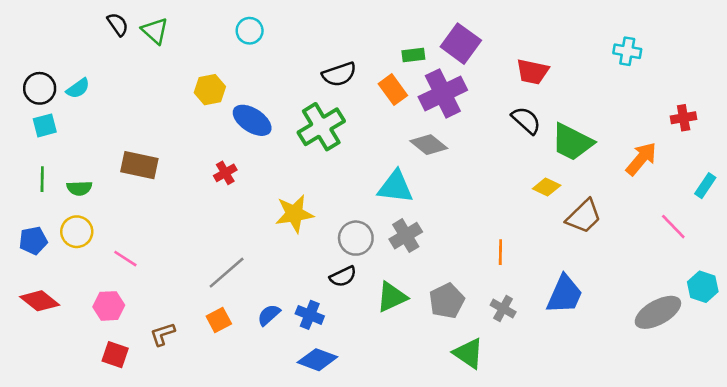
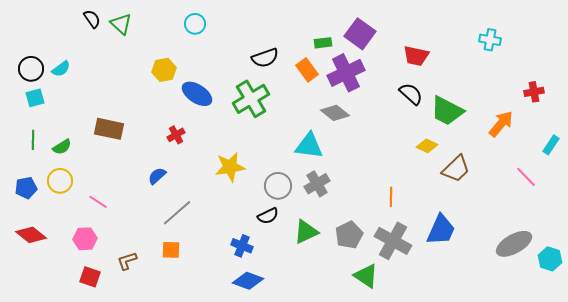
green semicircle: (79, 188) -> (62, 147), turned -30
cyan hexagon: (703, 287) -> (550, 259), moved
gray cross: (503, 309) -> (393, 241), size x1.8
blue semicircle: (269, 315) -> (157, 176), moved
orange square: (219, 320) -> (171, 250), turned 30

